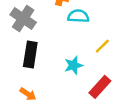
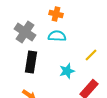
cyan semicircle: (78, 16) -> (57, 36), moved

